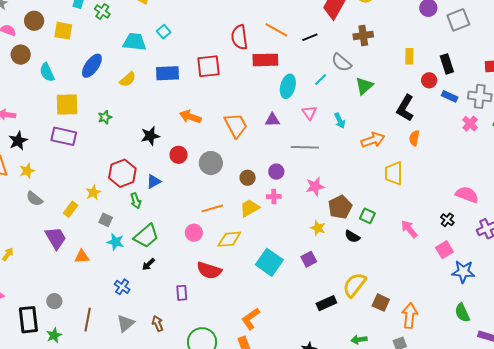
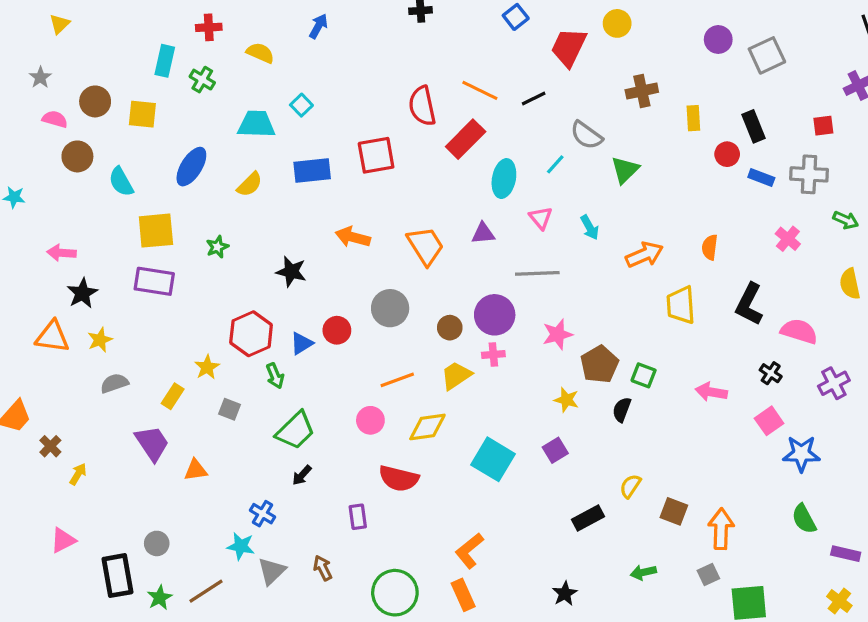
brown cross: (363, 36) -> (642, 91), moved
red rectangle: (265, 60) -> (466, 139), turned -40
black L-shape: (405, 108) -> (749, 304), moved
pink cross: (470, 124) -> (788, 239), moved
black star: (150, 136) -> (291, 272), turned 30
red circle: (178, 155) -> (337, 330), moved
purple circle: (276, 172) -> (495, 315), size x1.6
gray semicircle: (34, 199) -> (114, 383), turned 126
pink arrow: (409, 229) -> (711, 392), turned -36
black semicircle: (352, 236) -> (622, 410), turned 84
cyan star: (116, 242) -> (241, 546), moved
yellow semicircle: (354, 285) -> (630, 486), size x0.6
brown line: (88, 320) -> (206, 591), moved, turned 50

